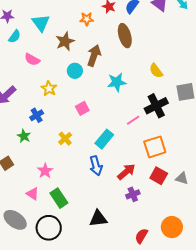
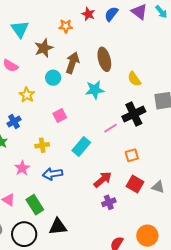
brown ellipse: (125, 36) -> (104, 59), moved
yellow cross: (65, 139) -> (42, 145), turned 32
orange square: (155, 147) -> (132, 155), size x0.6
blue arrow: (96, 166) -> (52, 174), moved, turned 96
pink star: (45, 171) -> (22, 168), moved
black triangle: (98, 219) -> (58, 227), moved

